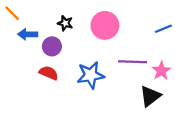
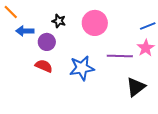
pink star: (161, 71) -> (146, 48), moved

